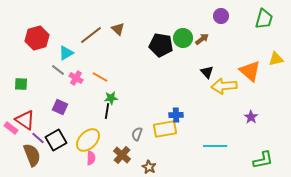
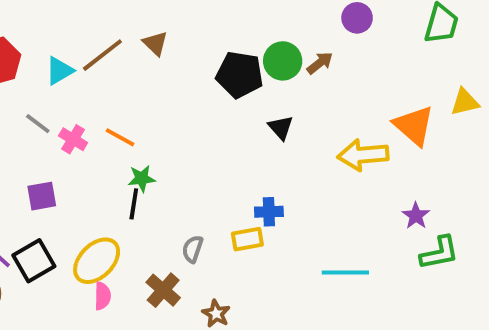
cyan triangle: (66, 53) -> (59, 71), moved
black triangle: (207, 72) -> (281, 128), moved
purple square: (60, 107) -> (42, 196), turned -35
yellow rectangle: (165, 129) -> (247, 239), size x0.7
green L-shape: (263, 160) -> (439, 253), moved

